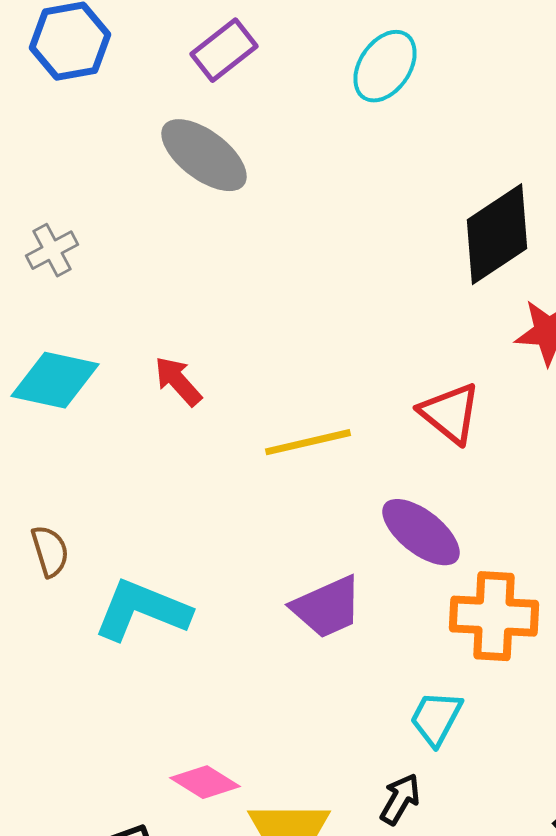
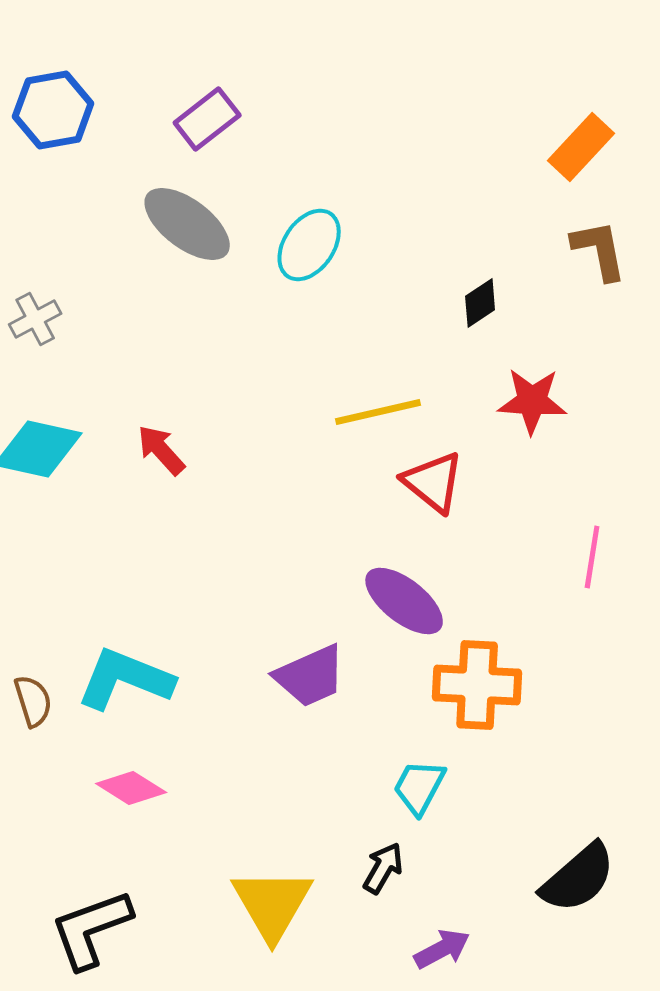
cyan ellipse: (385, 66) -> (309, 245), moved
black diamond: (497, 234) -> (480, 303), size x0.5
yellow line: (308, 442) -> (378, 412), moved
brown semicircle: (50, 551) -> (33, 701), moved
pink diamond: (205, 782) -> (131, 788), moved

